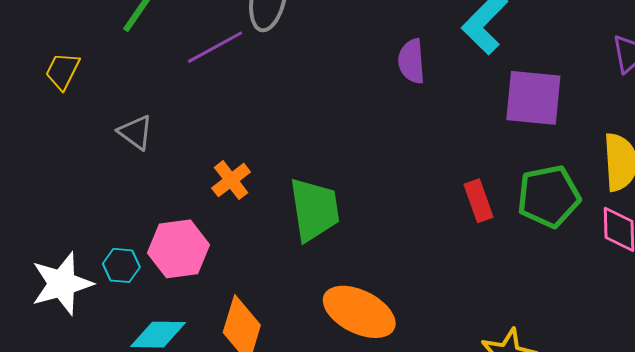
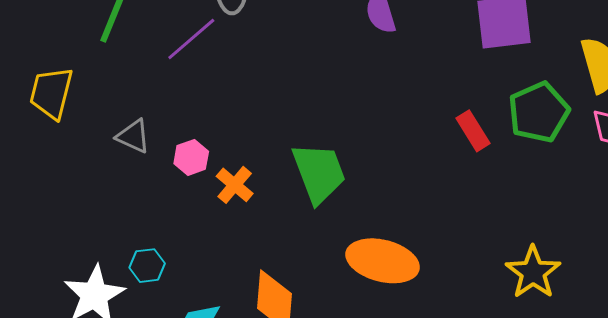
yellow trapezoid: (63, 71) -> (51, 93), size x1.4
orange cross: (231, 180) -> (235, 185), moved
pink hexagon: (178, 249) -> (191, 157), moved, size x0.6

